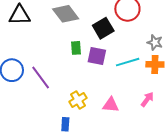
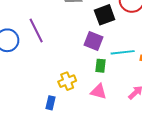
green rectangle: (76, 48) -> (101, 66), moved
purple line: (41, 77) -> (36, 30), moved

